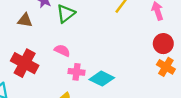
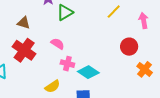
brown triangle: (25, 20) -> (24, 23), moved
red circle: (163, 44) -> (129, 47), moved

